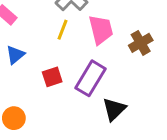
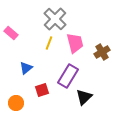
blue triangle: (15, 55) -> (26, 68), moved
red square: (52, 77) -> (42, 90), moved

